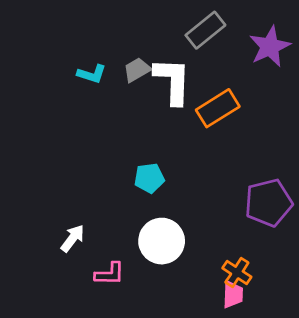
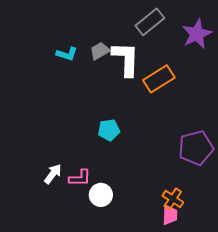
white circle: (162, 241) -> (101, 195), moved, size x0.7
pink L-shape: (110, 274) -> (80, 178), moved

